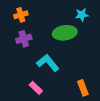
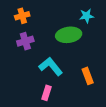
pink rectangle: (36, 88) -> (46, 93), moved, turned 64
orange rectangle: (83, 88) -> (88, 76), moved

